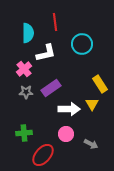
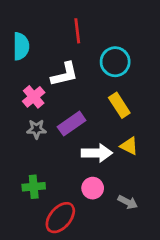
cyan semicircle: (28, 33) -> (21, 46), moved
yellow rectangle: (100, 84) -> (119, 105), moved
yellow triangle: (92, 104) -> (129, 146), turned -32

